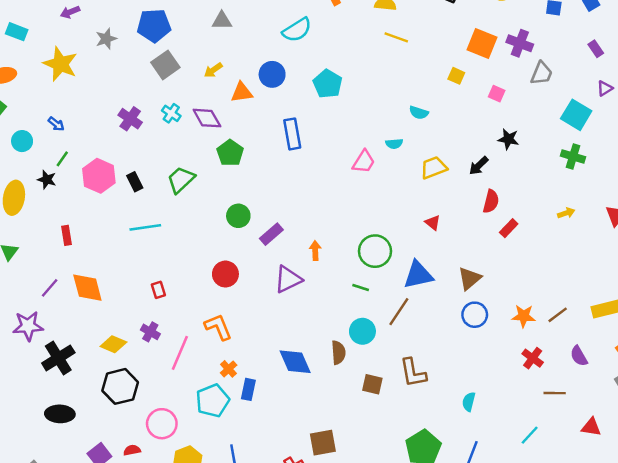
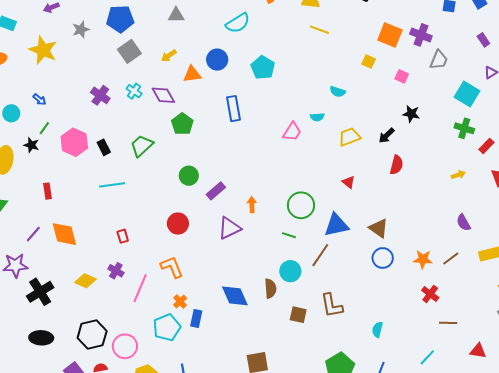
red rectangle: (509, 228) -> (486, 146), moved
brown triangle: (470, 278) -> (379, 228), turned -45
purple semicircle: (579, 356) -> (464, 223), moved
black hexagon: (120, 386) -> (92, 334), moved

